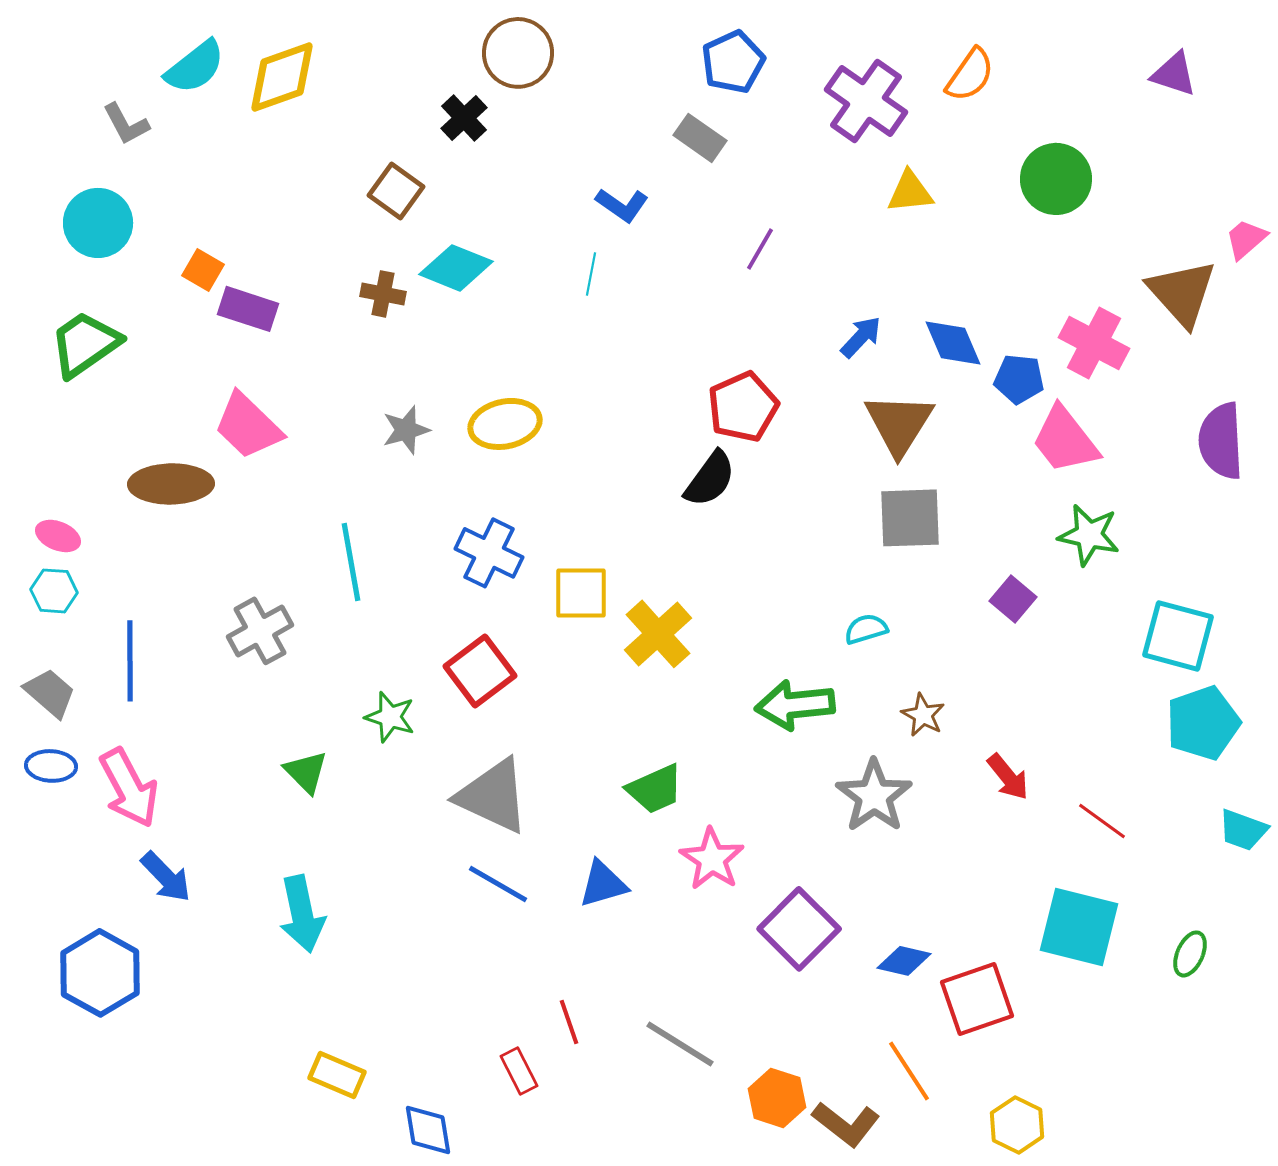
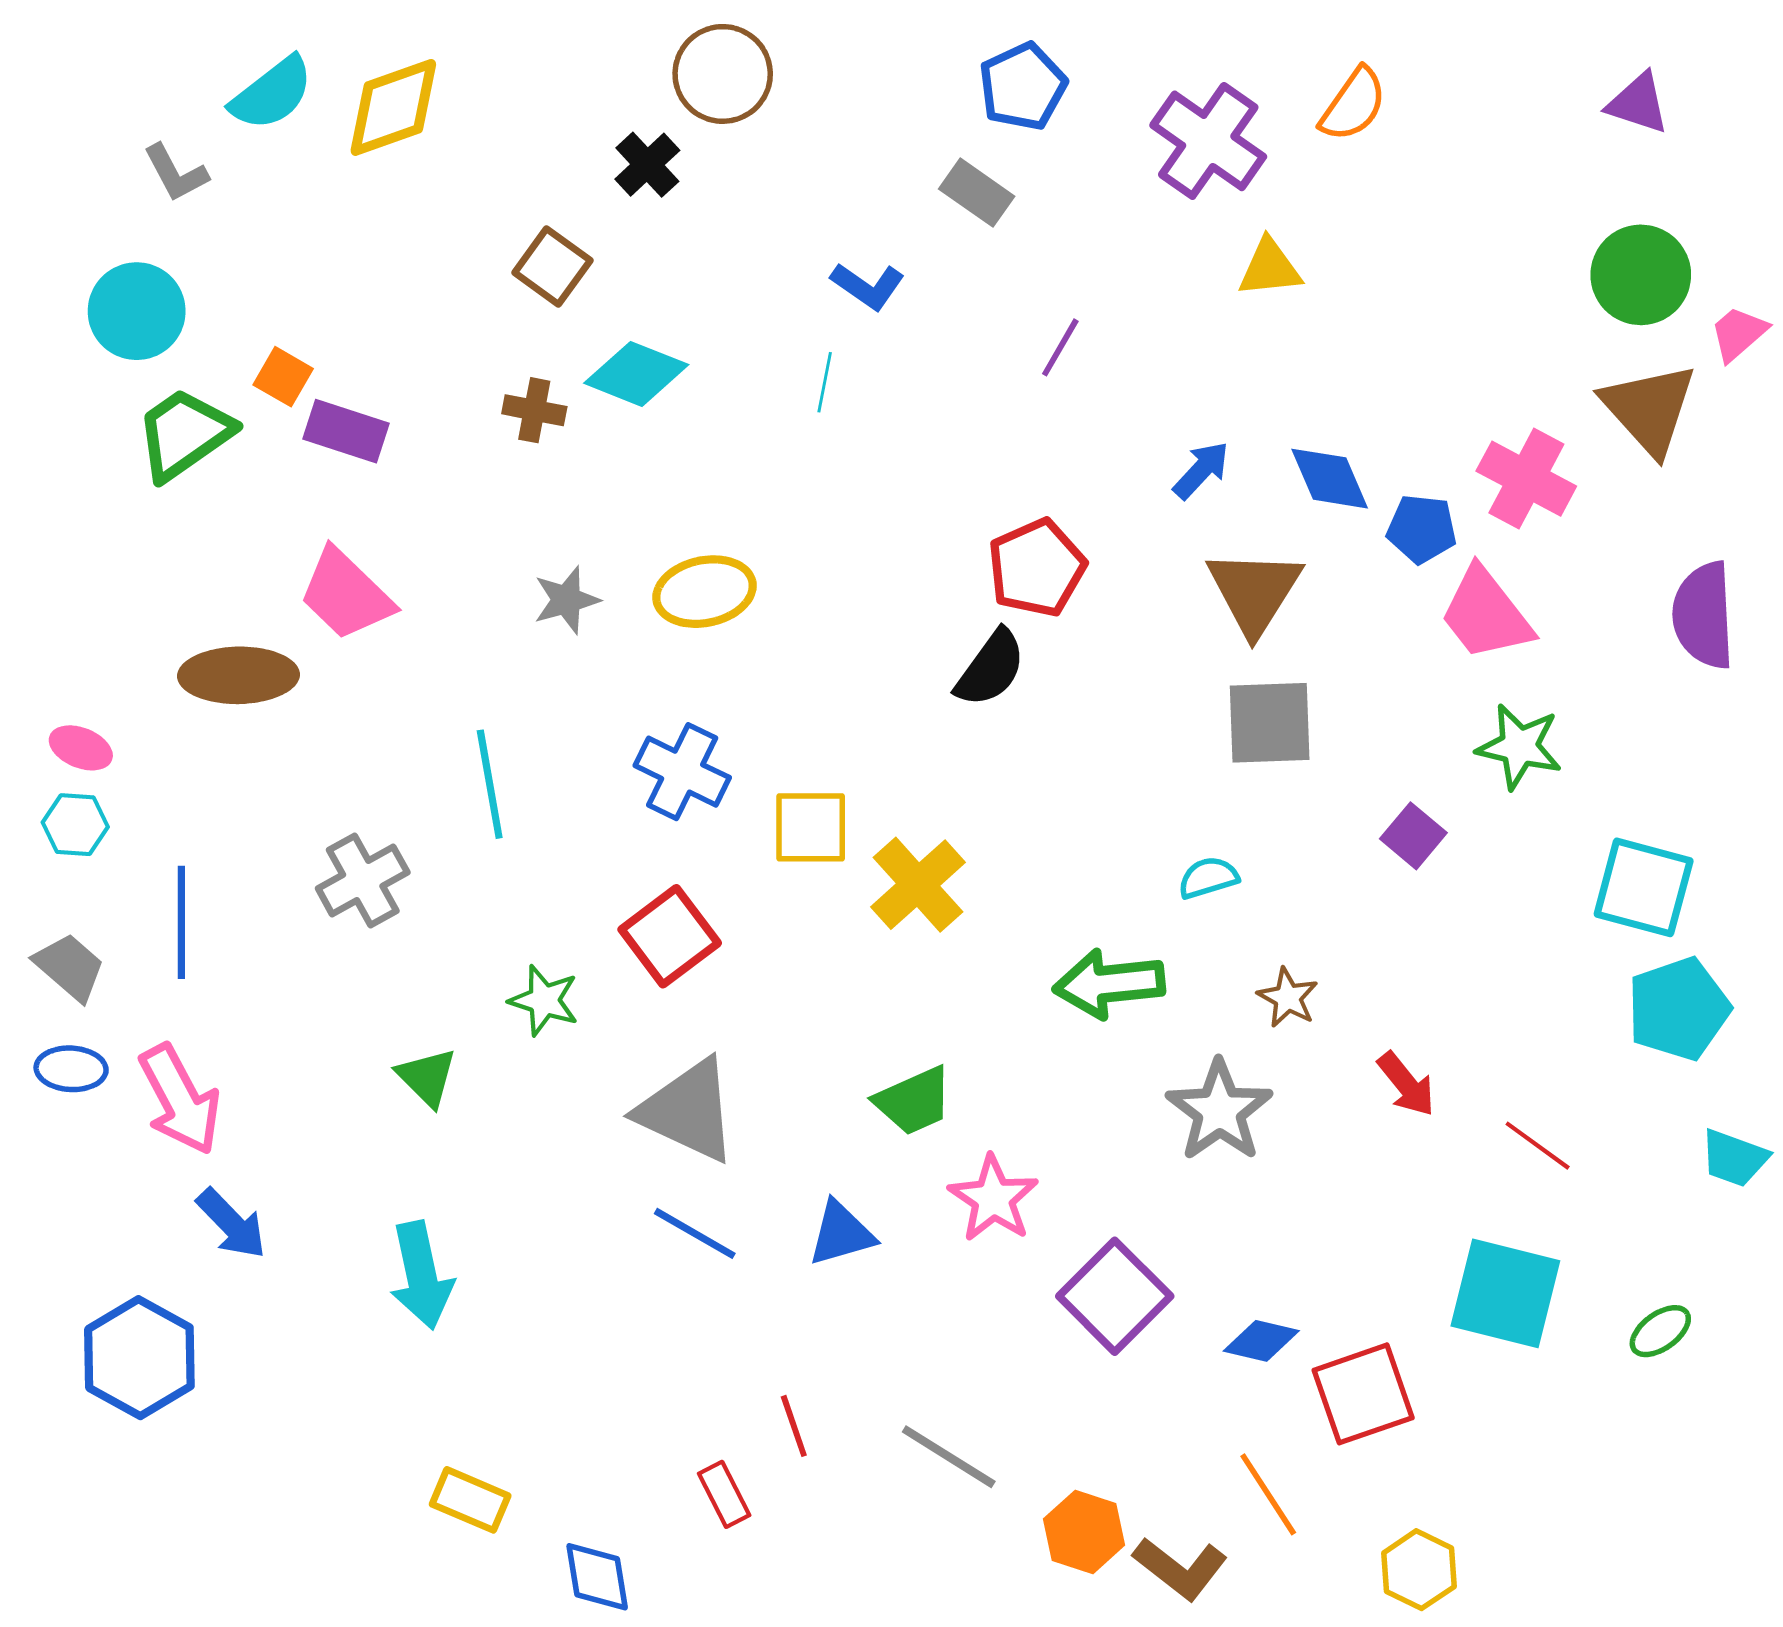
green circle: (1056, 179) -> (1641, 275), moved
green trapezoid: (85, 344) -> (184, 434), moved
green ellipse: (1190, 954) -> (1660, 1331), turned 30

